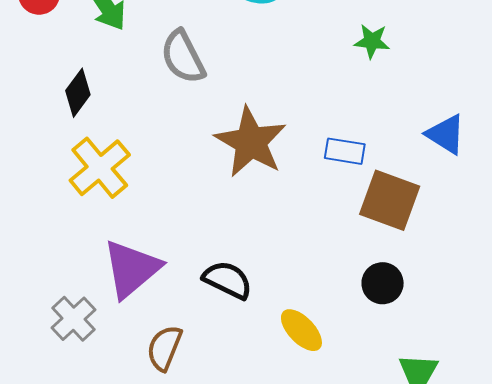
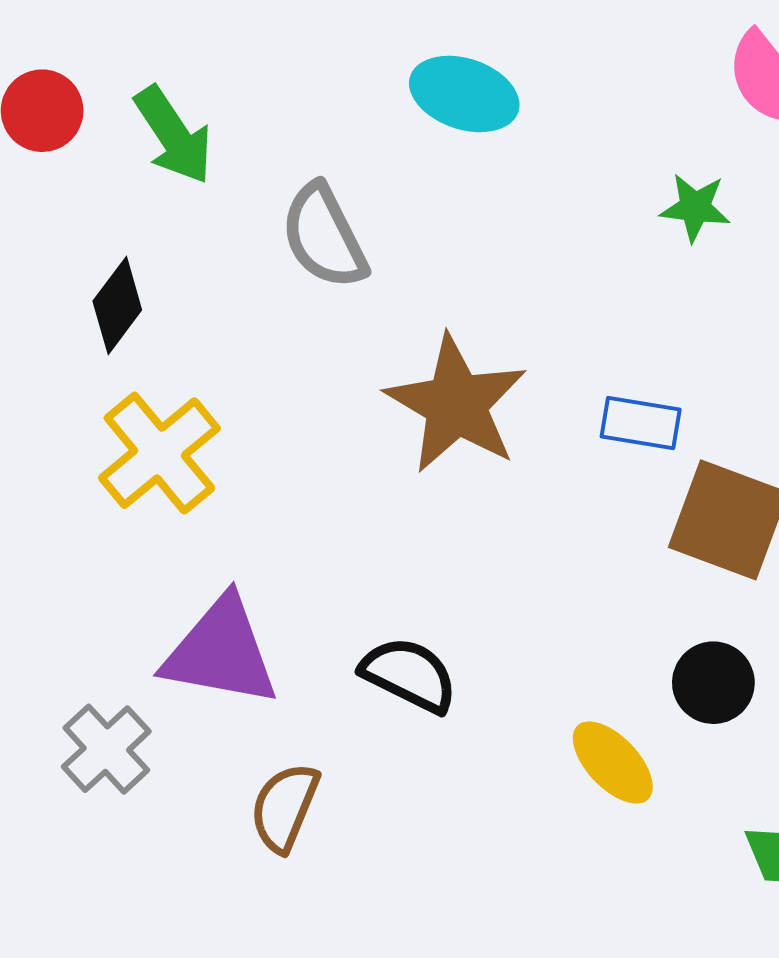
purple triangle: (132, 269) -> (221, 652), turned 50
yellow ellipse: (301, 330) -> (613, 762), moved

